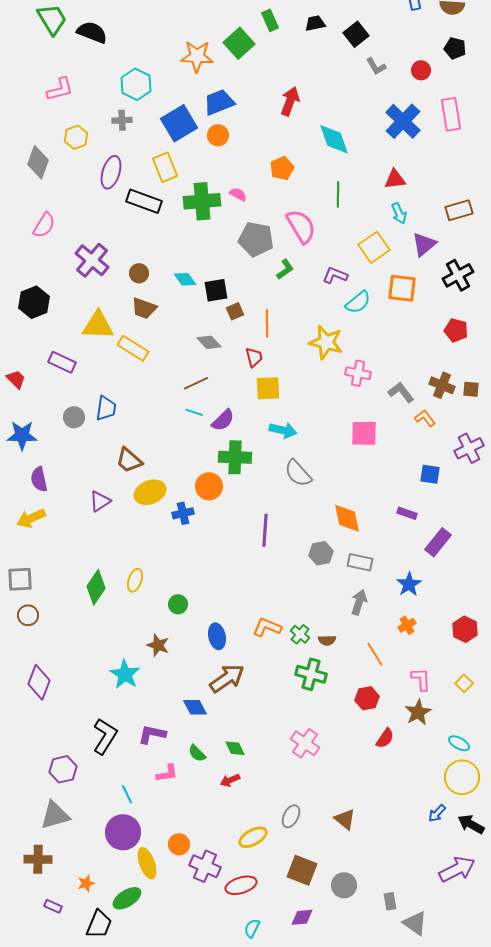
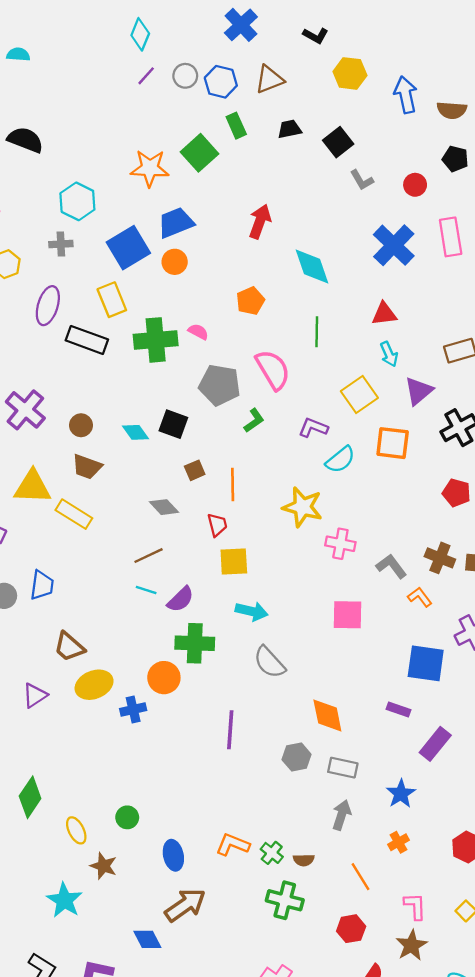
black square: (216, 290) -> (173, 424), moved, turned 30
blue square: (430, 474) -> (426, 663), size x1.6
yellow ellipse: (135, 580) -> (76, 830), moved, turned -45

